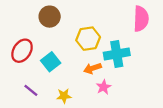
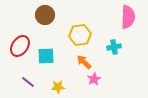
cyan cross: (117, 54) -> (114, 47), moved, size x0.6
cyan square: (51, 62) -> (46, 56), turned 36
orange arrow: (93, 68) -> (84, 62), turned 63

